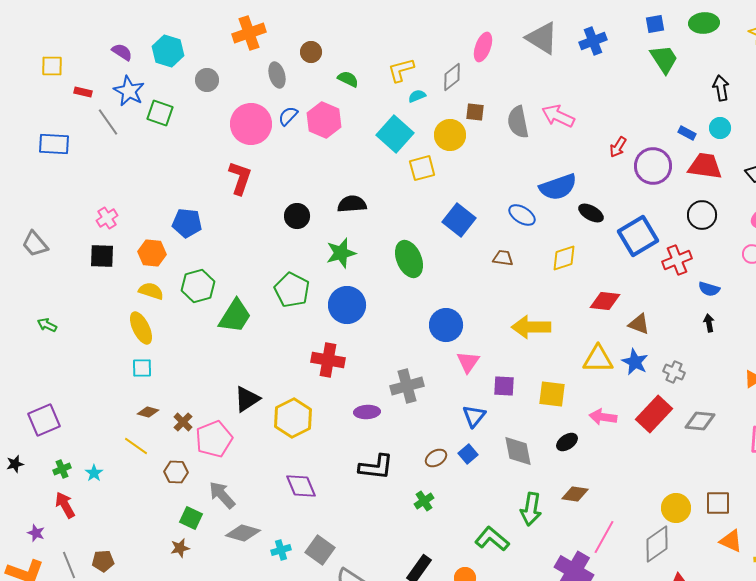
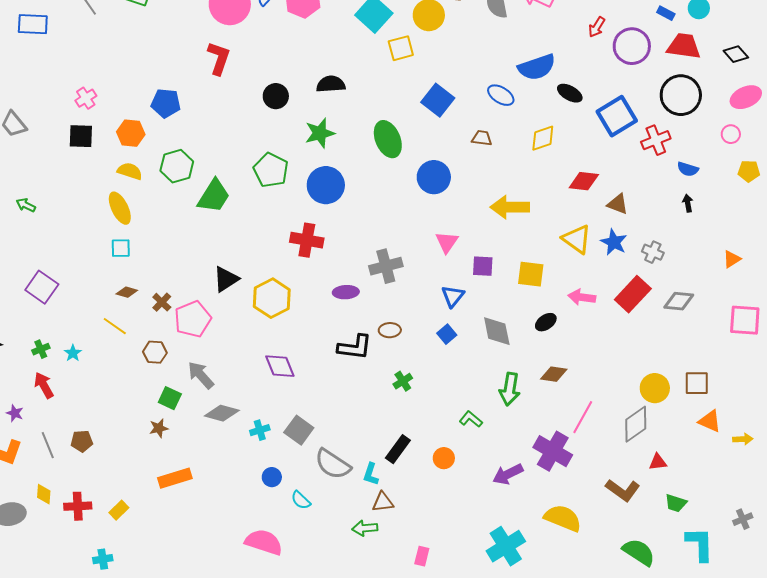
black circle: (702, 215) -> (681, 95), size x1.4
blue circle: (446, 325) -> (434, 177), moved
yellow triangle: (598, 359) -> (577, 239), turned 36
purple square: (44, 420) -> (42, 287), moved, turned -32
brown ellipse: (436, 458) -> (390, 330), moved, turned 30
green L-shape: (492, 539) -> (471, 419), size x0.7

